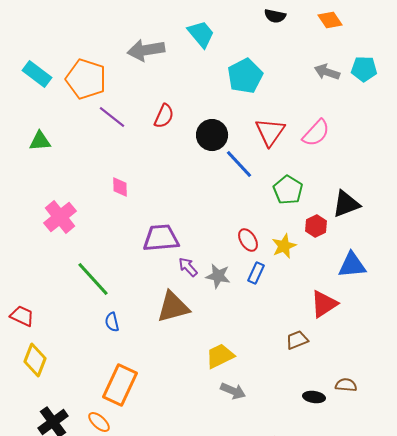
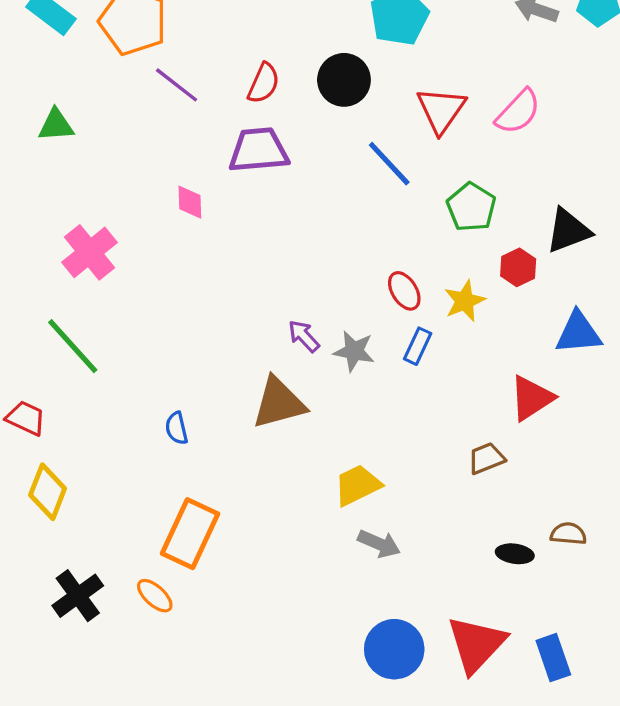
black circle: (212, 135) -> (344, 80), moved
purple trapezoid: (161, 238) -> (259, 150), moved
green line: (93, 279) -> (73, 346), moved

